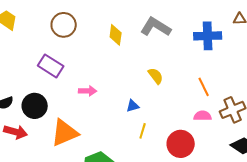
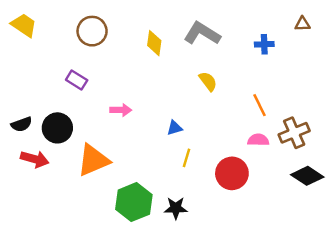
blue cross: (208, 36) -> (264, 44), size x0.6
purple rectangle: (51, 66) -> (77, 80), size x0.7
yellow semicircle: (156, 76) -> (208, 81), moved

